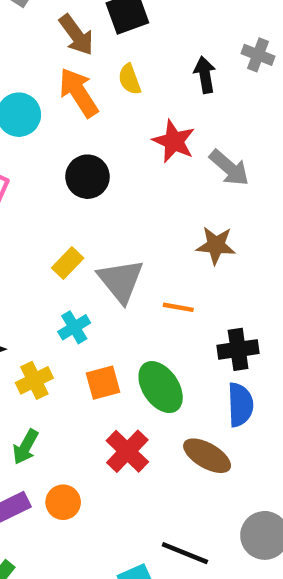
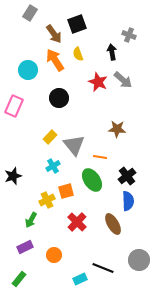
gray cross: (258, 55) -> (129, 35), moved
gray arrow: (229, 168) -> (123, 80), moved
black cross: (238, 349) -> (127, 176), turned -30
yellow cross: (34, 380) -> (47, 200), moved
green ellipse: (161, 387) -> (92, 180), moved
brown ellipse: (207, 456) -> (113, 224), turned 30
orange circle: (63, 502) -> (54, 255), moved

